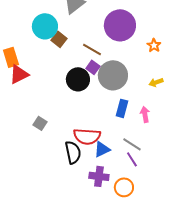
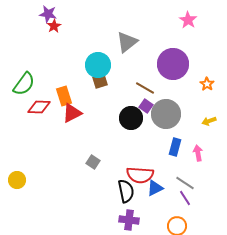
brown square: (59, 39) -> (100, 81), moved, turned 35
purple cross: (99, 176) -> (129, 220), moved

